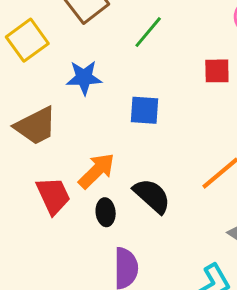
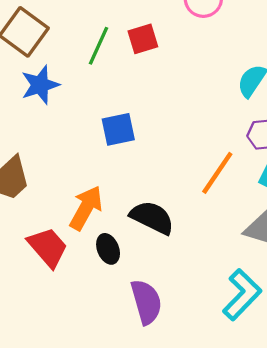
red square: (217, 71) -> (143, 39), moved
blue star: (84, 78) -> (40, 85), moved

